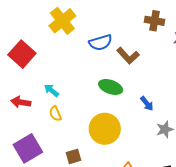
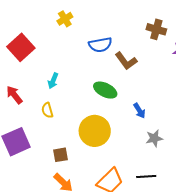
yellow cross: (62, 21) -> (65, 19), size x0.6
cyan arrow: (51, 90) -> (53, 81), moved, turned -112
red arrow: (21, 102) -> (14, 95), turned 36

